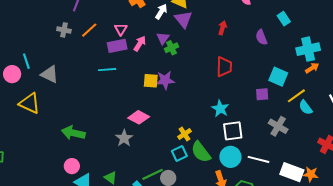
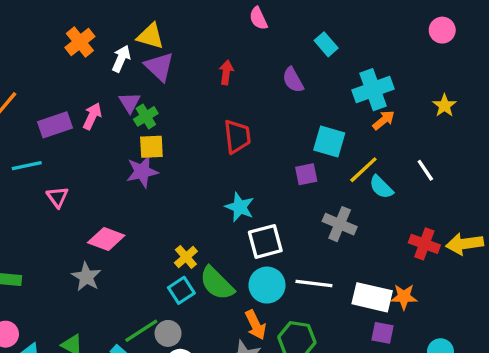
pink triangle: (121, 29) -> (57, 197), moved
cyan line: (107, 70) -> (27, 166), moved
yellow square: (151, 81) -> (151, 147), moved

